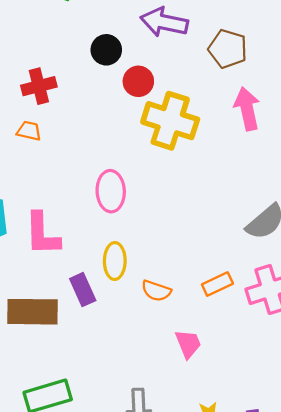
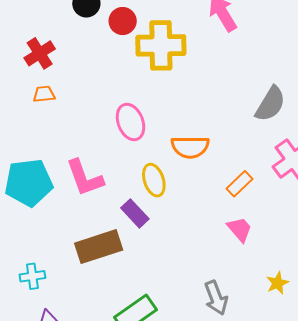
orange rectangle: (217, 284) -> (239, 184), moved
orange semicircle: (156, 291) -> (190, 147), moved, size x1.4

